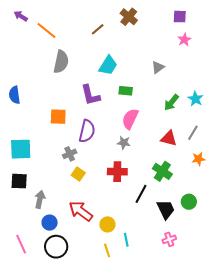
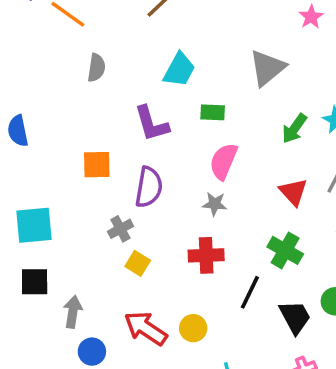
gray semicircle: (61, 62) -> (96, 68), size x0.7
gray triangle: (158, 67) -> (267, 68), size x1.6
red triangle: (169, 138) -> (293, 192), turned 36
yellow circle: (107, 224) -> (193, 328), moved

